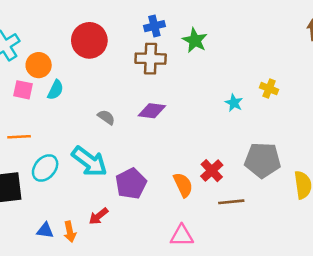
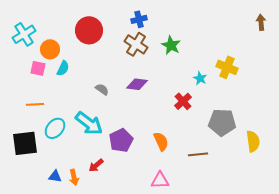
green star: (195, 40) -> (171, 45), moved
brown cross: (151, 59) -> (136, 44), turned 30
yellow cross: (269, 89) -> (227, 67), size x1.5
red cross: (212, 171) -> (183, 101), moved

